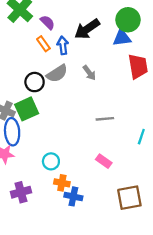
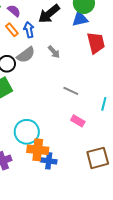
gray line: (105, 119) -> (71, 91), turned 35
cyan circle: (51, 161) -> (27, 132), size x1.6
pink rectangle: (104, 161) -> (78, 121), moved
orange cross: (62, 183) -> (38, 150), size x1.5

